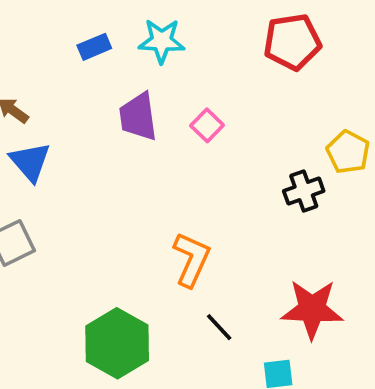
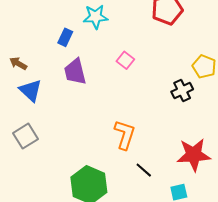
blue rectangle: (94, 47) -> (65, 37), moved, turned -36
purple trapezoid: (138, 117) -> (75, 72), moved

